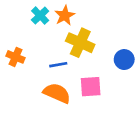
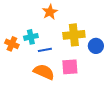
cyan cross: (40, 16) -> (31, 37), moved, turned 32
yellow cross: (80, 43) -> (74, 35), moved, turned -30

